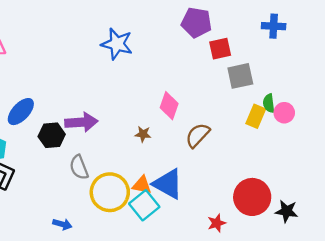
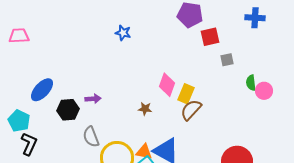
blue star: (117, 44) -> (123, 33), size x0.6
gray square: (240, 76) -> (227, 60), size x0.6
yellow rectangle: (256, 116) -> (186, 94), moved
purple arrow: (81, 122) -> (93, 99), size x0.6

